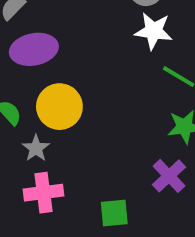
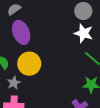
purple ellipse: (34, 49) -> (21, 32), turned 70

